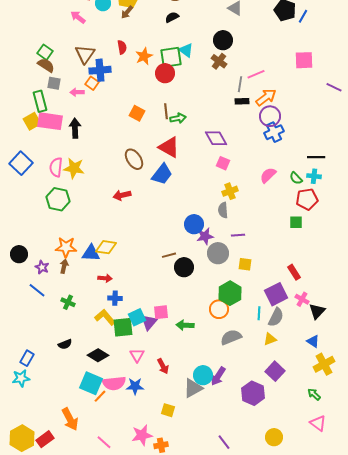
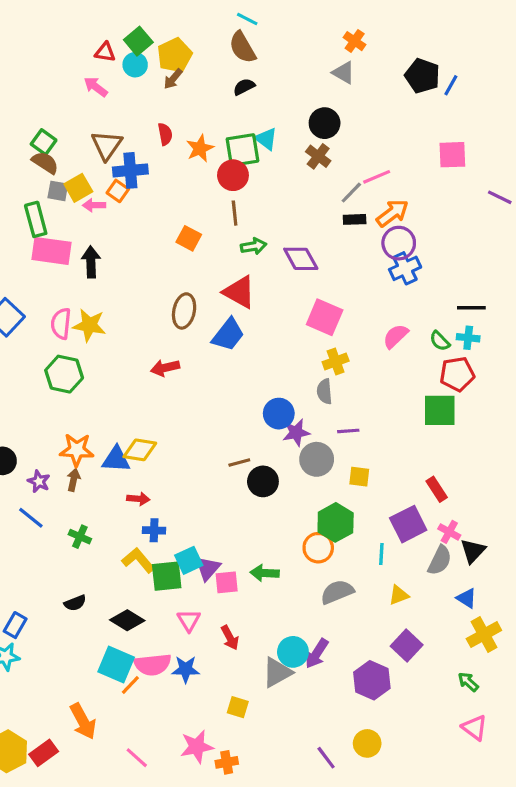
gray line: (240, 84) -> (351, 193), turned 35
brown line: (166, 111) -> (235, 213), moved
yellow square: (32, 121) -> (78, 188), moved
purple diamond: (216, 138) -> (301, 259), moved
brown ellipse: (134, 159) -> (184, 311), turned 45
pink square: (223, 163) -> (325, 317), size x1.6
green square: (296, 222) -> (440, 410), size x1.6
pink square: (161, 312) -> (227, 582), moved
gray semicircle: (276, 317) -> (440, 560), moved
yellow circle: (274, 437) -> (367, 743), moved

